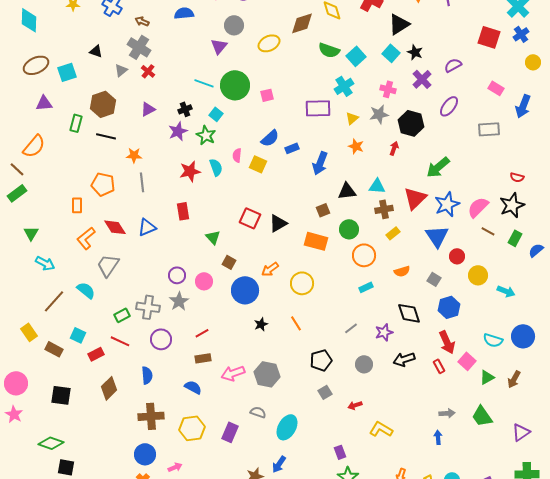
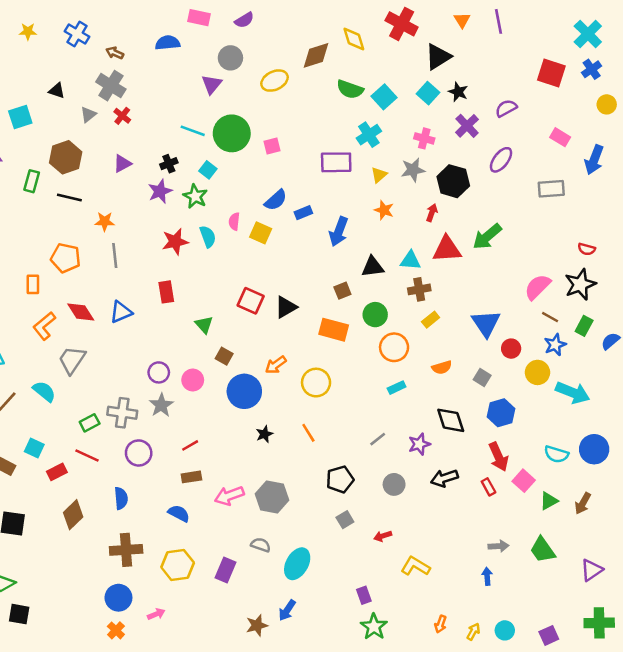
red triangle: (415, 198) -> (447, 249), moved, turned 40
blue star: (447, 204) -> (555, 345), moved, size x0.7
cyan arrow: (506, 291) -> (573, 393), size x1.5

